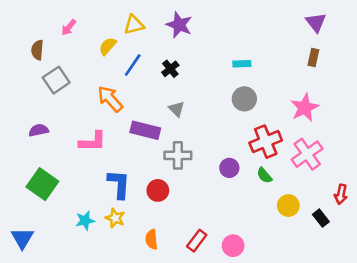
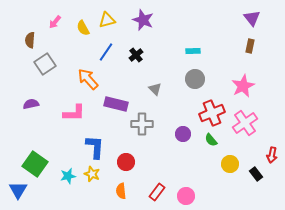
yellow semicircle: (108, 46) -> (83, 28), moved, turned -70
gray triangle: (177, 109) -> (155, 89), moved
green square: (42, 184) -> (35, 164), moved
red circle: (158, 190) -> (126, 162), moved

